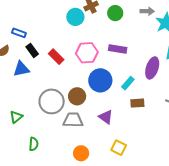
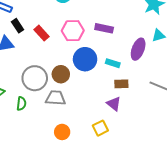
cyan rectangle: (128, 83) -> (113, 63), turned 64
purple triangle: (106, 117) -> (114, 104), moved
green semicircle: (34, 144) -> (21, 104), moved
yellow square: (119, 148) -> (100, 128), turned 35

